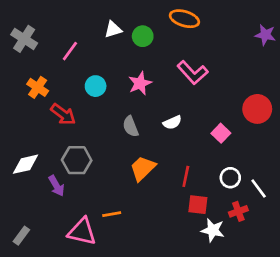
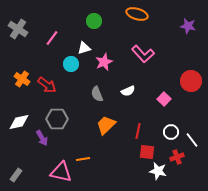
white triangle: (113, 29) -> (84, 48), moved
purple star: (265, 35) -> (188, 26), moved
green circle: (143, 36) -> (94, 21), moved
orange cross: (38, 87) -> (22, 79), moved

